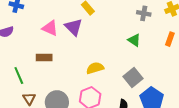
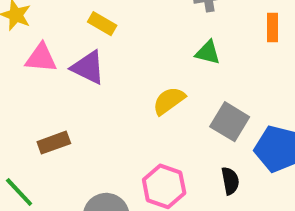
pink triangle: (50, 28) -> (41, 58), moved
yellow semicircle: (95, 68) -> (169, 101), moved

